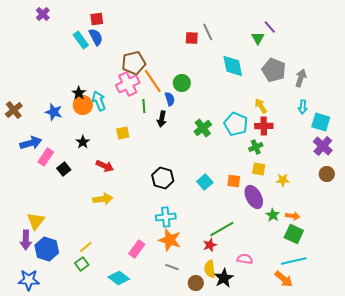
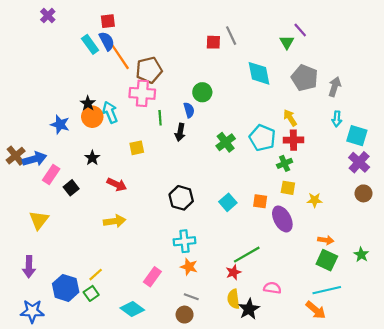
orange line: (153, 81) -> (120, 57), moved
pink cross: (128, 84) -> (142, 93), turned 30
brown cross: (14, 110) -> (16, 156), moved
green star: (273, 215) -> (361, 255), moved
yellow triangle: (36, 221) -> (39, 220), moved
orange star: (170, 240) -> (189, 267), size x0.7
blue hexagon: (47, 249) -> (66, 288), moved
brown circle: (196, 283) -> (185, 315), moved

